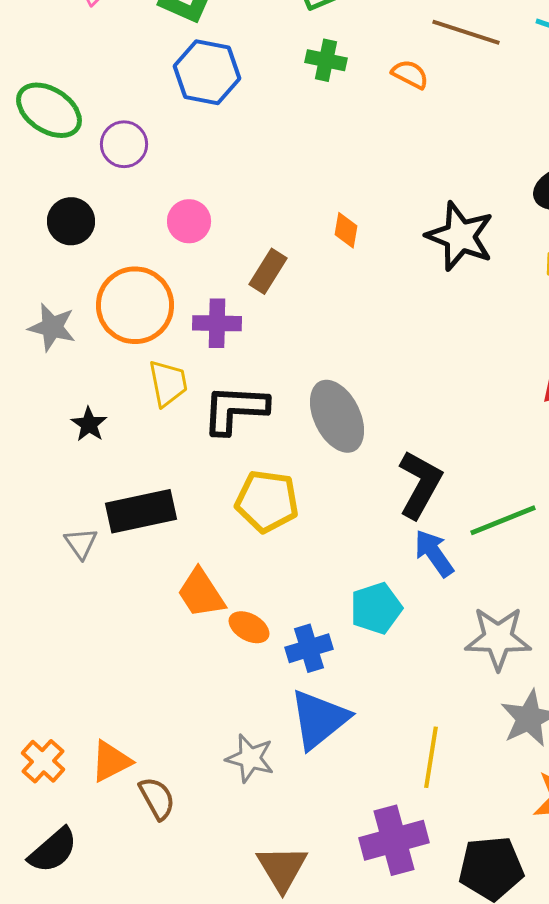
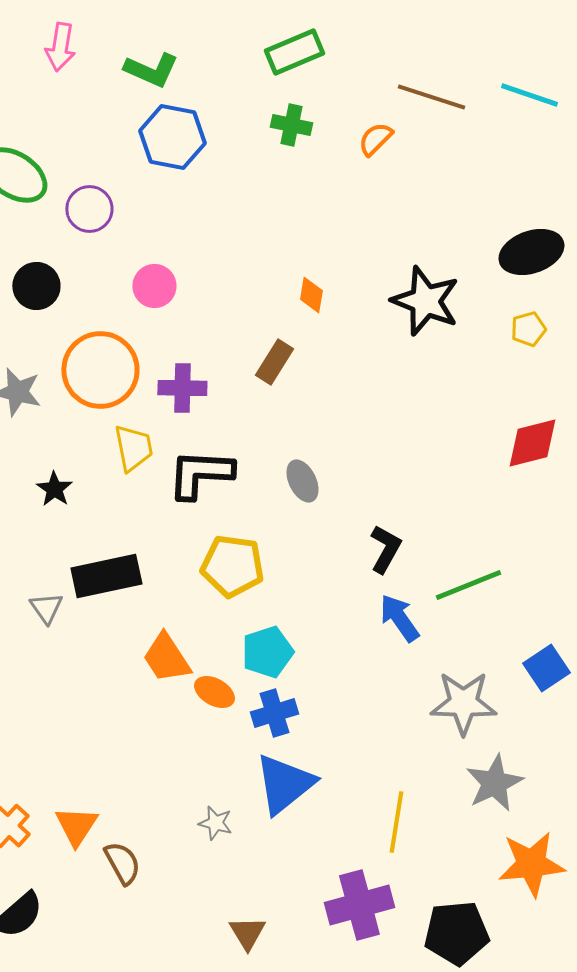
orange semicircle: (410, 74) -> (375, 139), turned -72
brown rectangle: (268, 271) -> (274, 362), moved
gray ellipse: (337, 416) -> (302, 481), size x0.6
black L-shape: (420, 484) -> (385, 549), size x0.7
cyan pentagon: (376, 608) -> (267, 652), moved
gray star: (250, 758) -> (215, 823), size x0.7
orange triangle: (111, 761) -> (76, 826), turned -30
brown triangle: (282, 868) -> (247, 933), size x0.7

